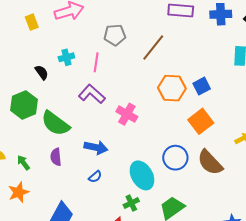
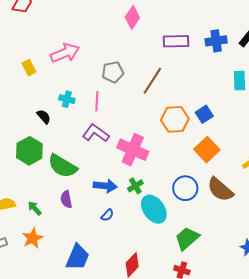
cyan cross: (66, 57) -> (67, 99), turned 35
pink cross: (127, 114) -> (133, 150), size x1.4
green cross: (131, 203) -> (135, 186), moved

